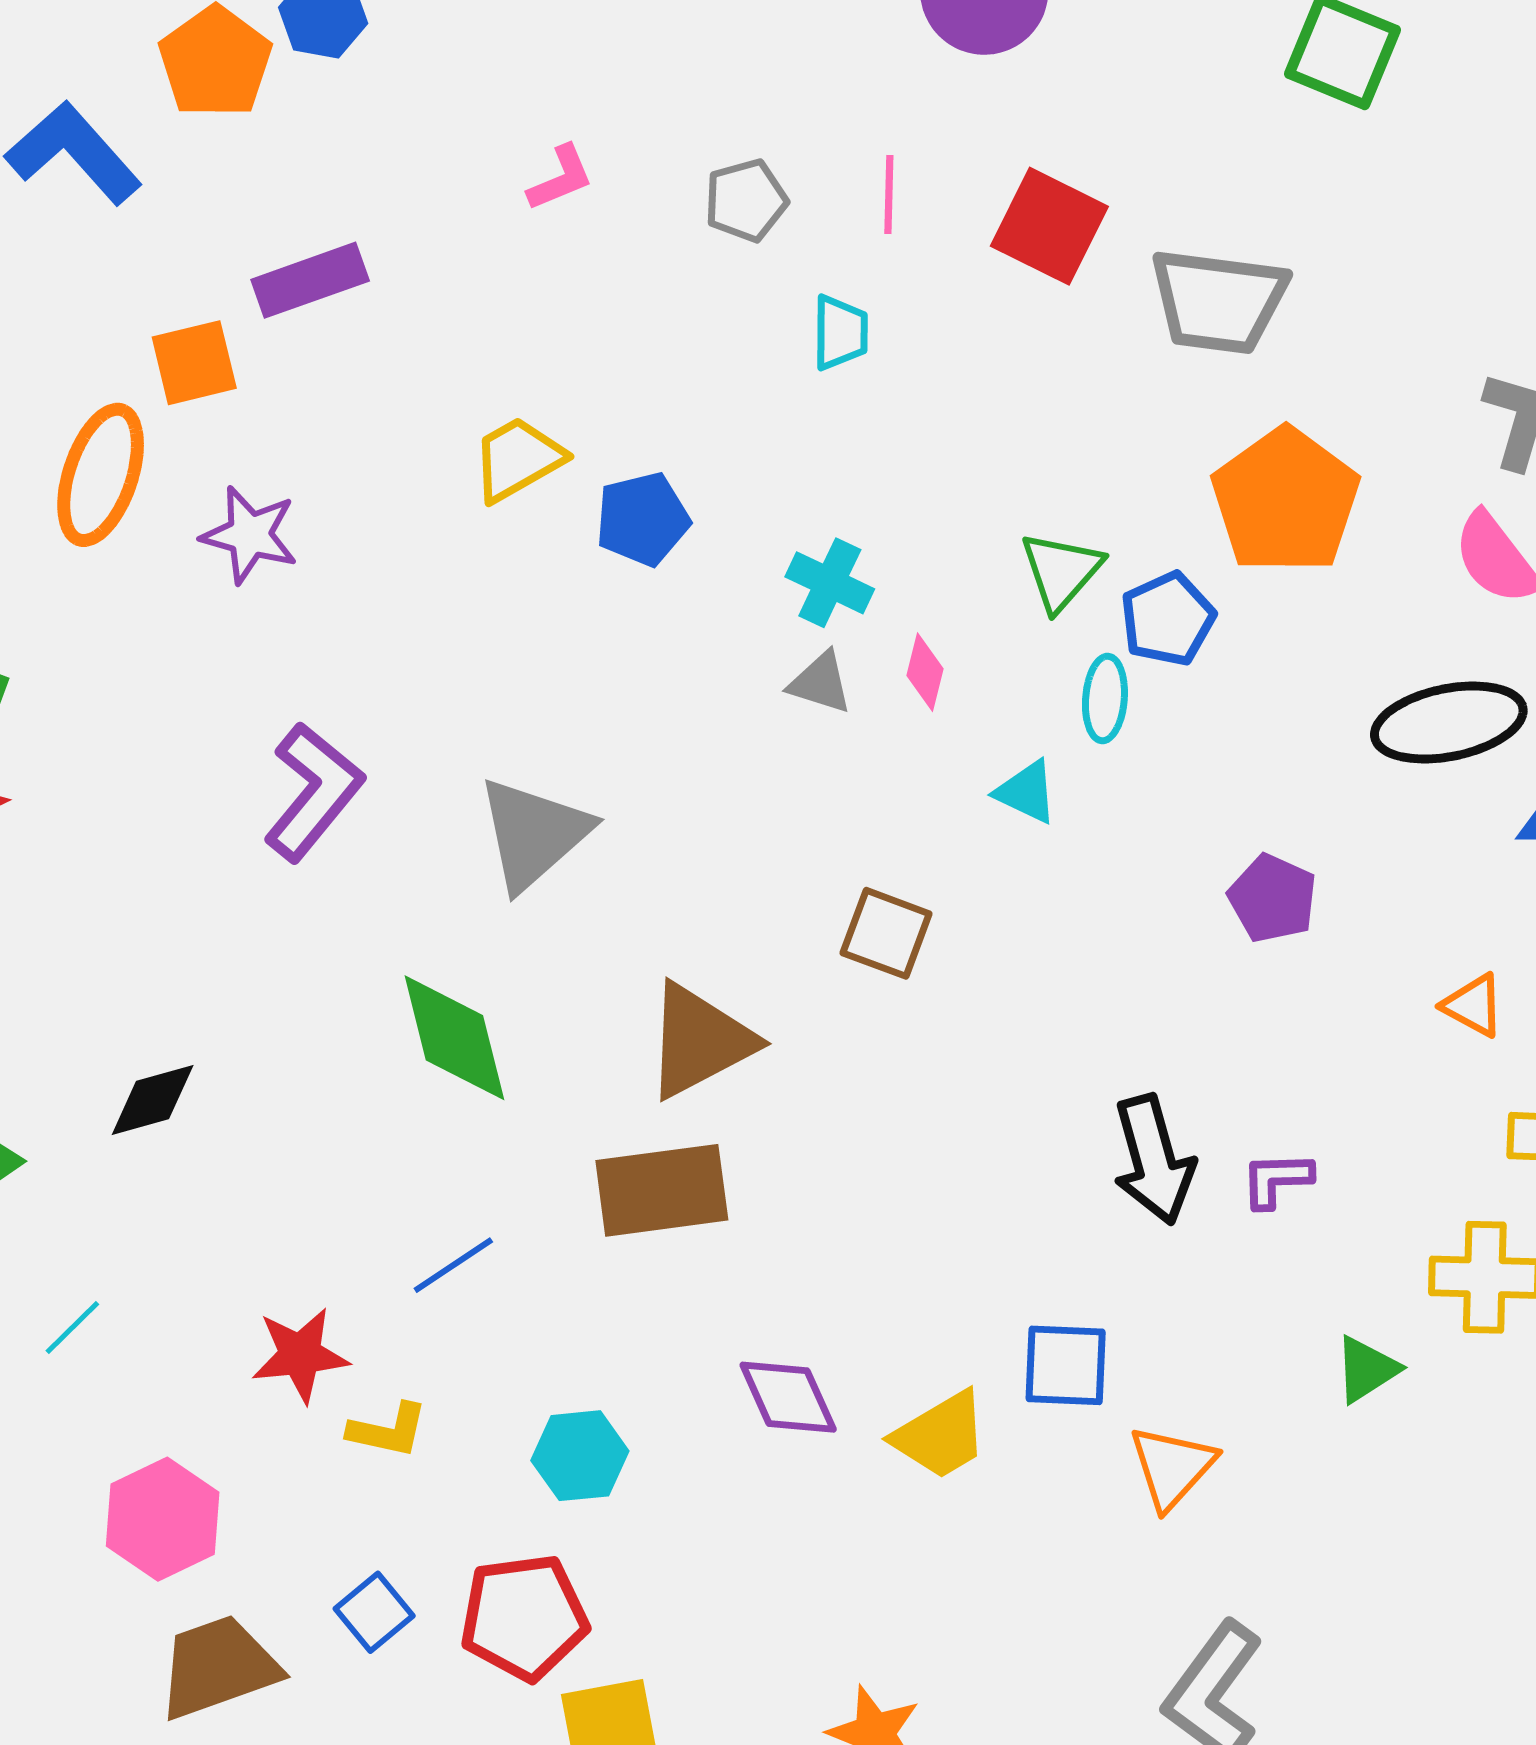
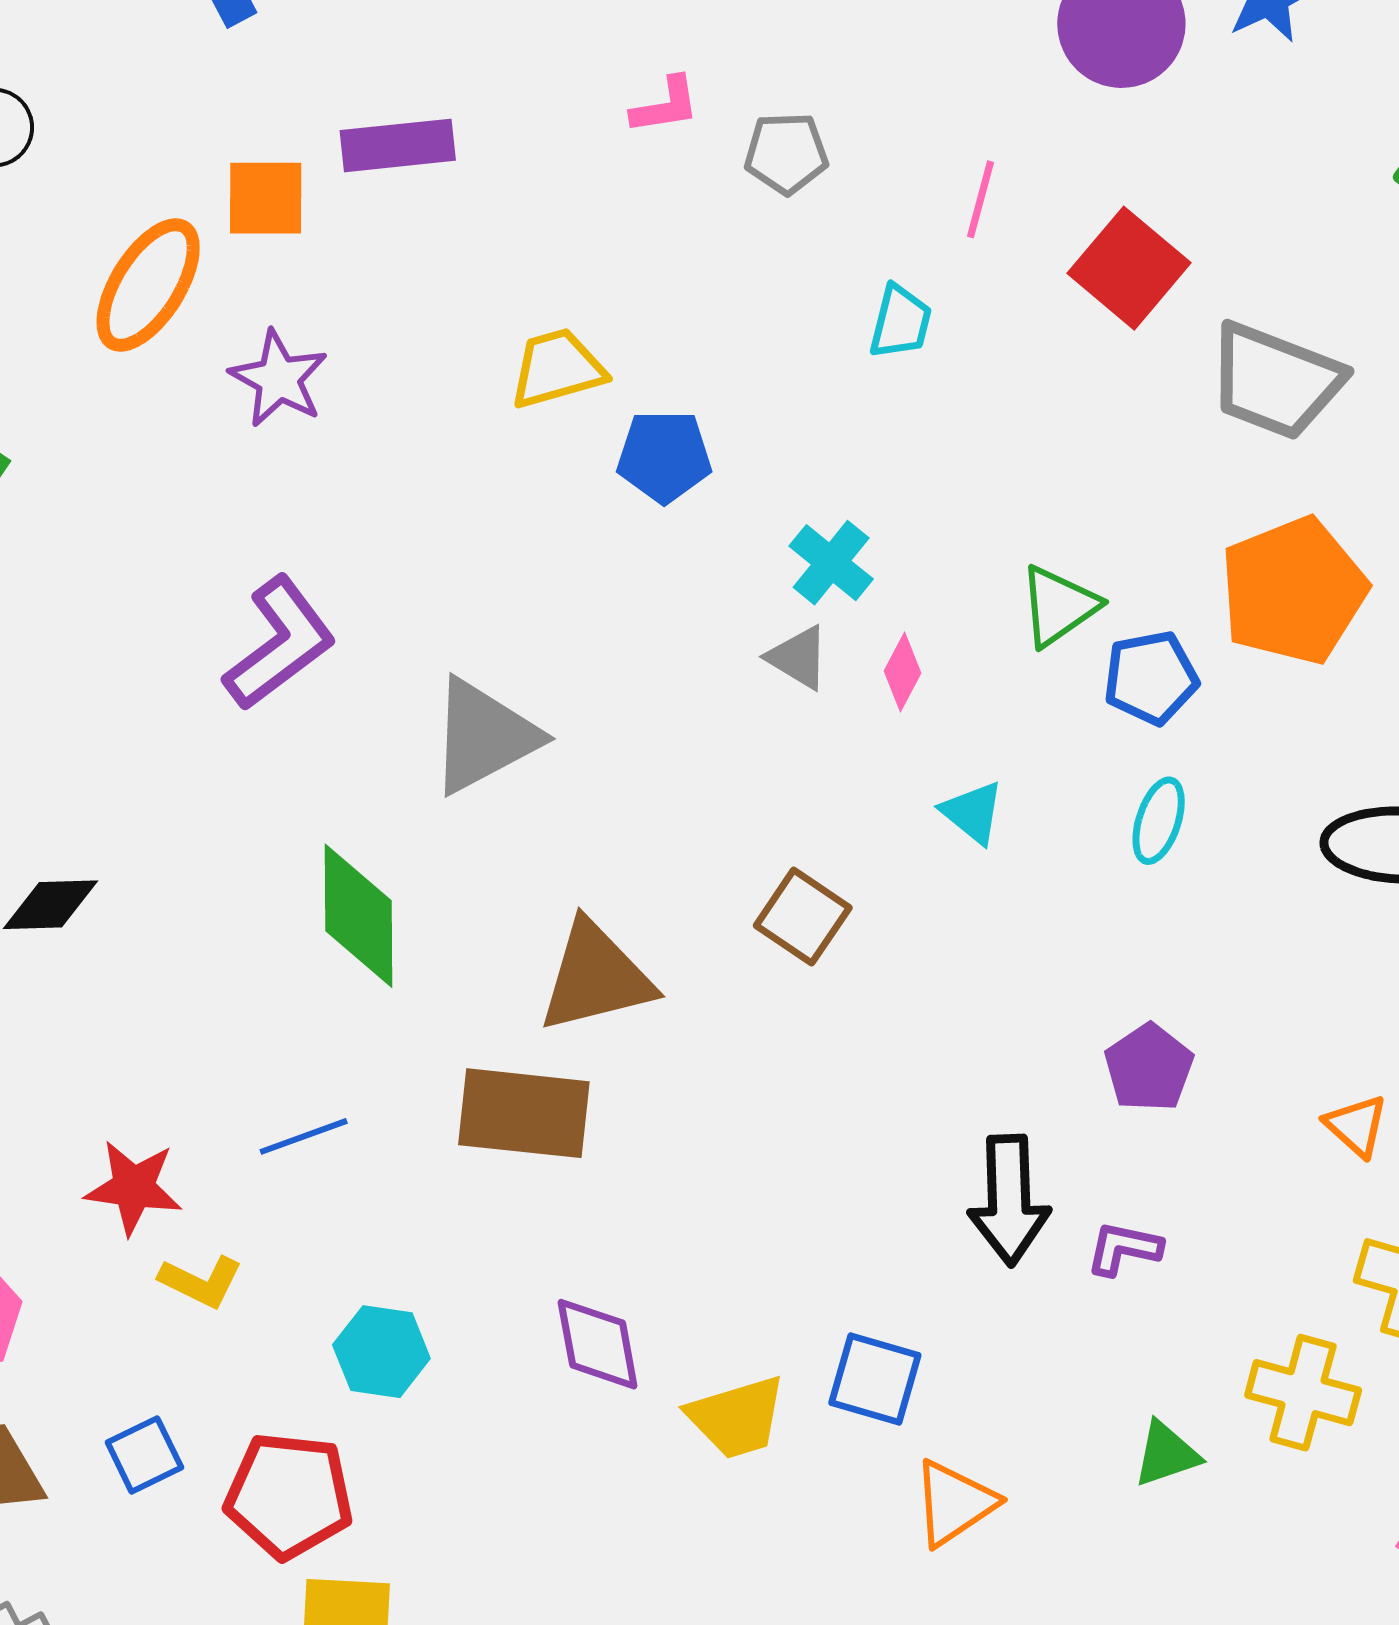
gray pentagon: (746, 200) -> (786, 153), moved
cyan ellipse: (1105, 699) -> (1159, 821), moved
purple pentagon: (1273, 898) -> (1149, 1068), moved

